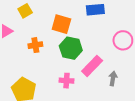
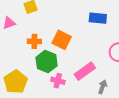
orange square: (61, 24) -> (62, 40), moved
green hexagon: (71, 48) -> (47, 62), moved

